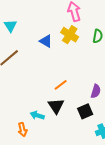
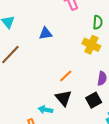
yellow cross: (70, 35) -> (91, 45), moved
blue triangle: (46, 41) -> (46, 33), turned -32

